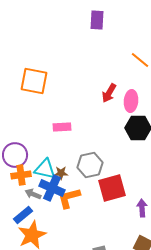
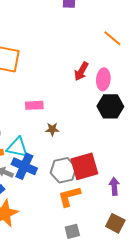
gray hexagon: (90, 165) -> (63, 170), moved
brown star: (61, 173) -> (52, 129), moved
orange L-shape: (69, 198) -> (69, 196), moved

